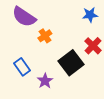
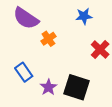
blue star: (90, 15) -> (84, 16), moved
black square: (71, 63) -> (76, 87), moved, turned -35

